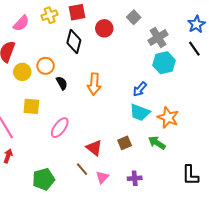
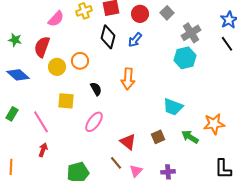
red circle: (104, 28) -> (140, 14), moved
cyan hexagon: (164, 63) -> (185, 58), moved
black semicircle: (62, 83) -> (96, 89), moved
blue arrow: (140, 89) -> (135, 40), moved
orange star: (168, 117) -> (214, 124), moved, turned -30

